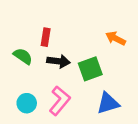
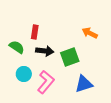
cyan circle: (27, 103) -> (24, 74), moved

